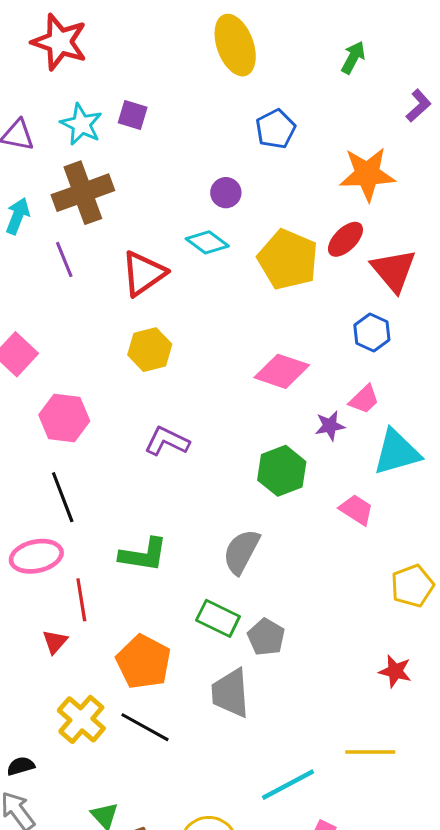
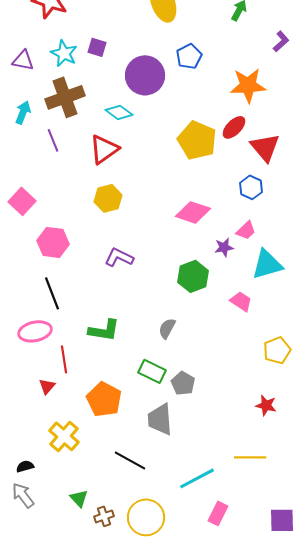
purple circle: (226, 193) -> (145, 75), moved, size x2.0
cyan diamond: (207, 242) -> (119, 112), moved
gray semicircle: (241, 552) -> (167, 328), size x0.7
black line: (145, 727) -> (130, 460), moved

